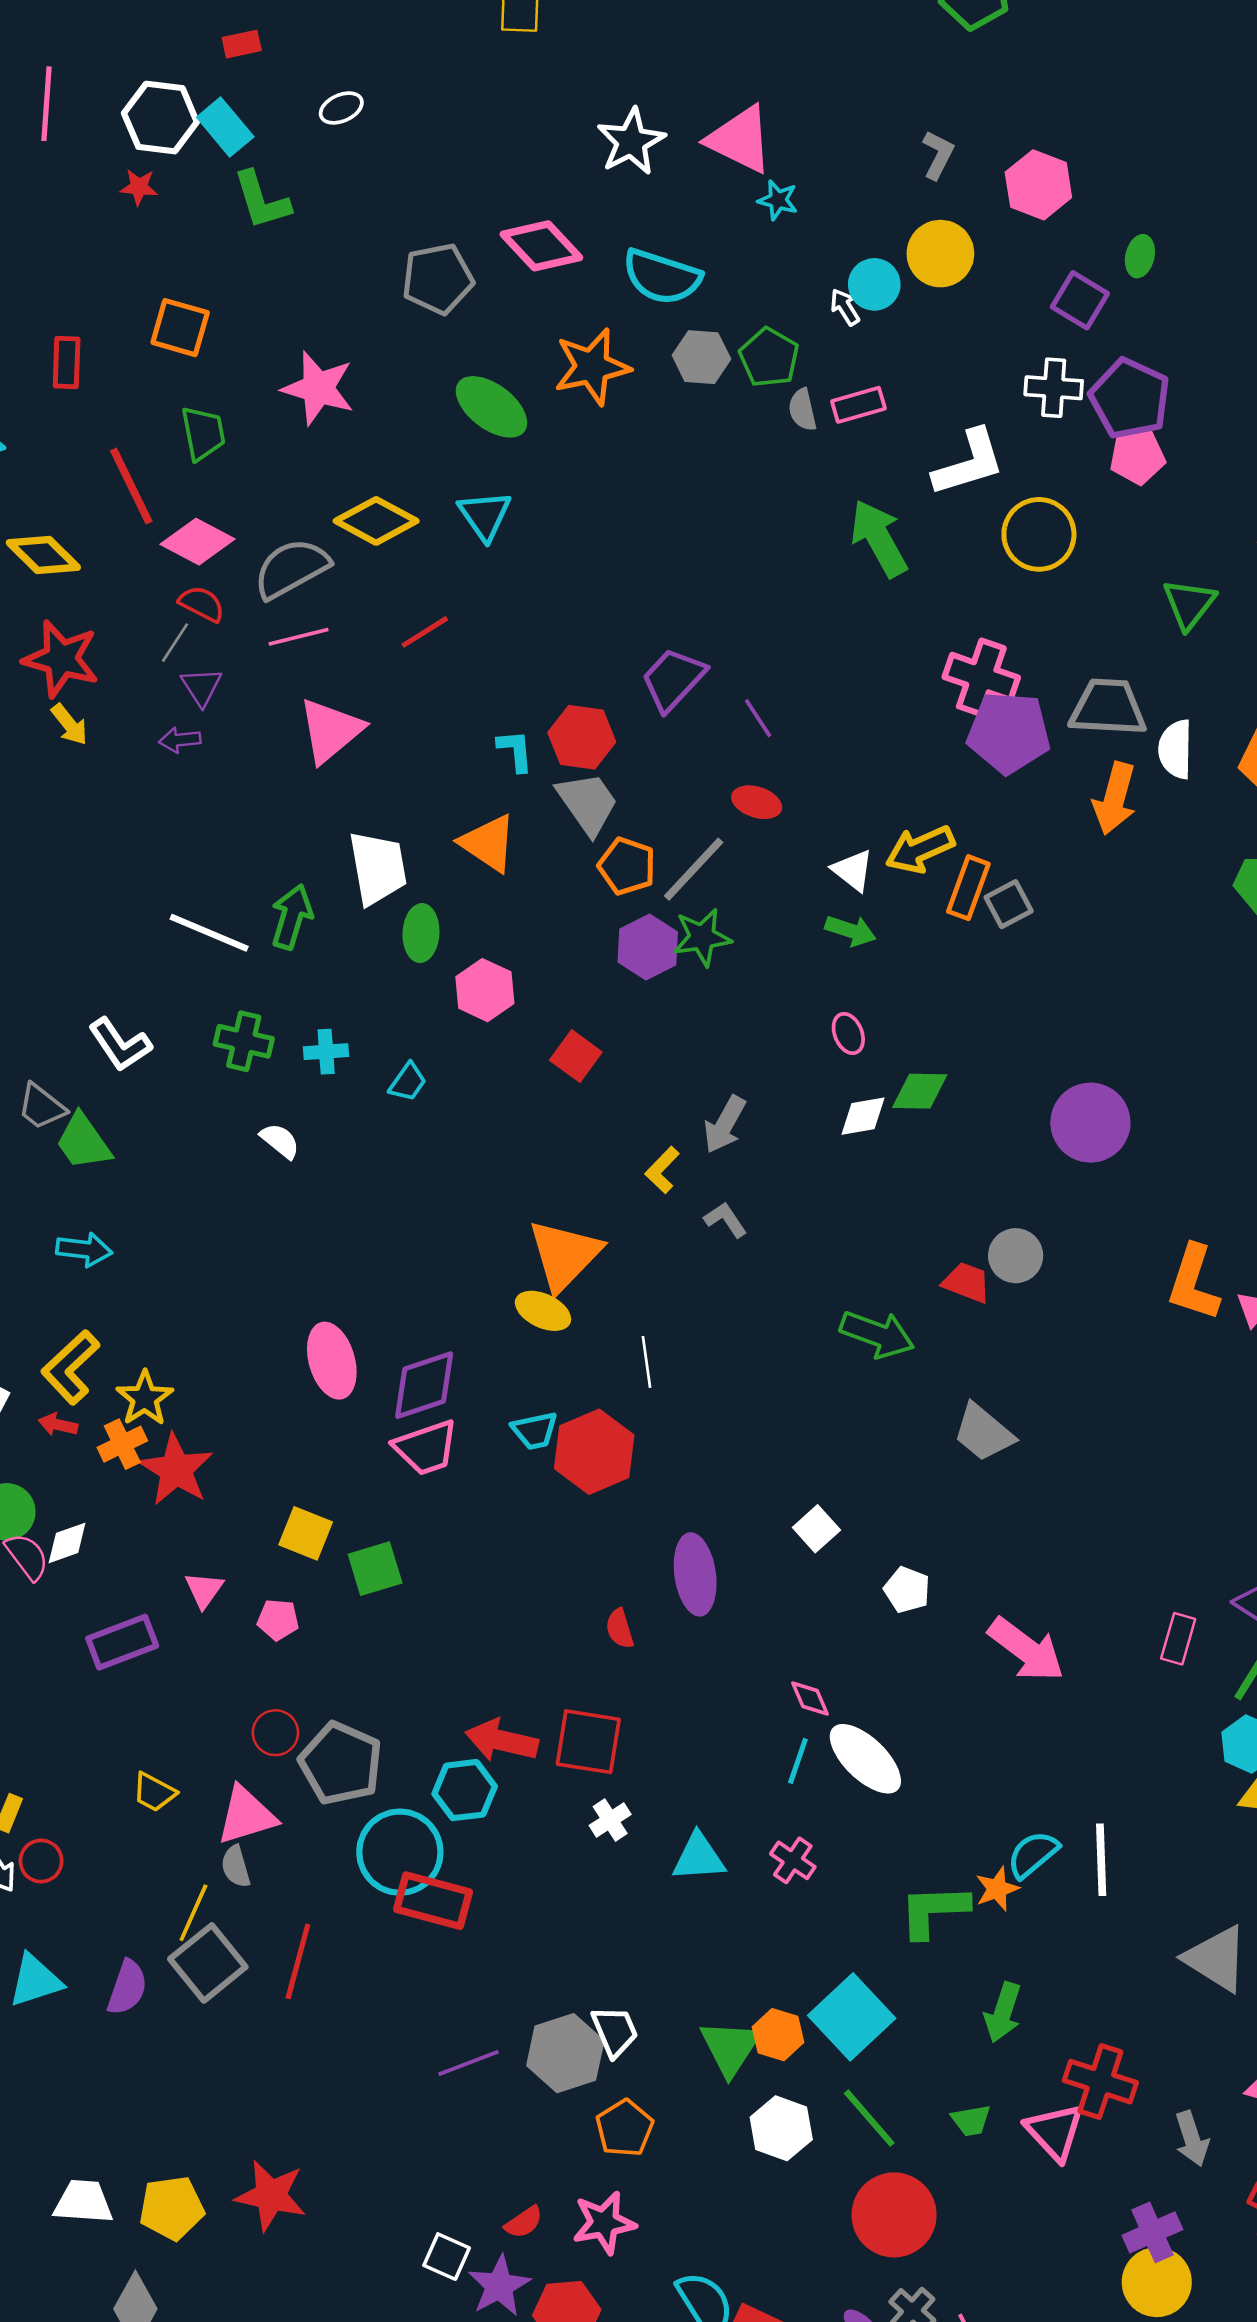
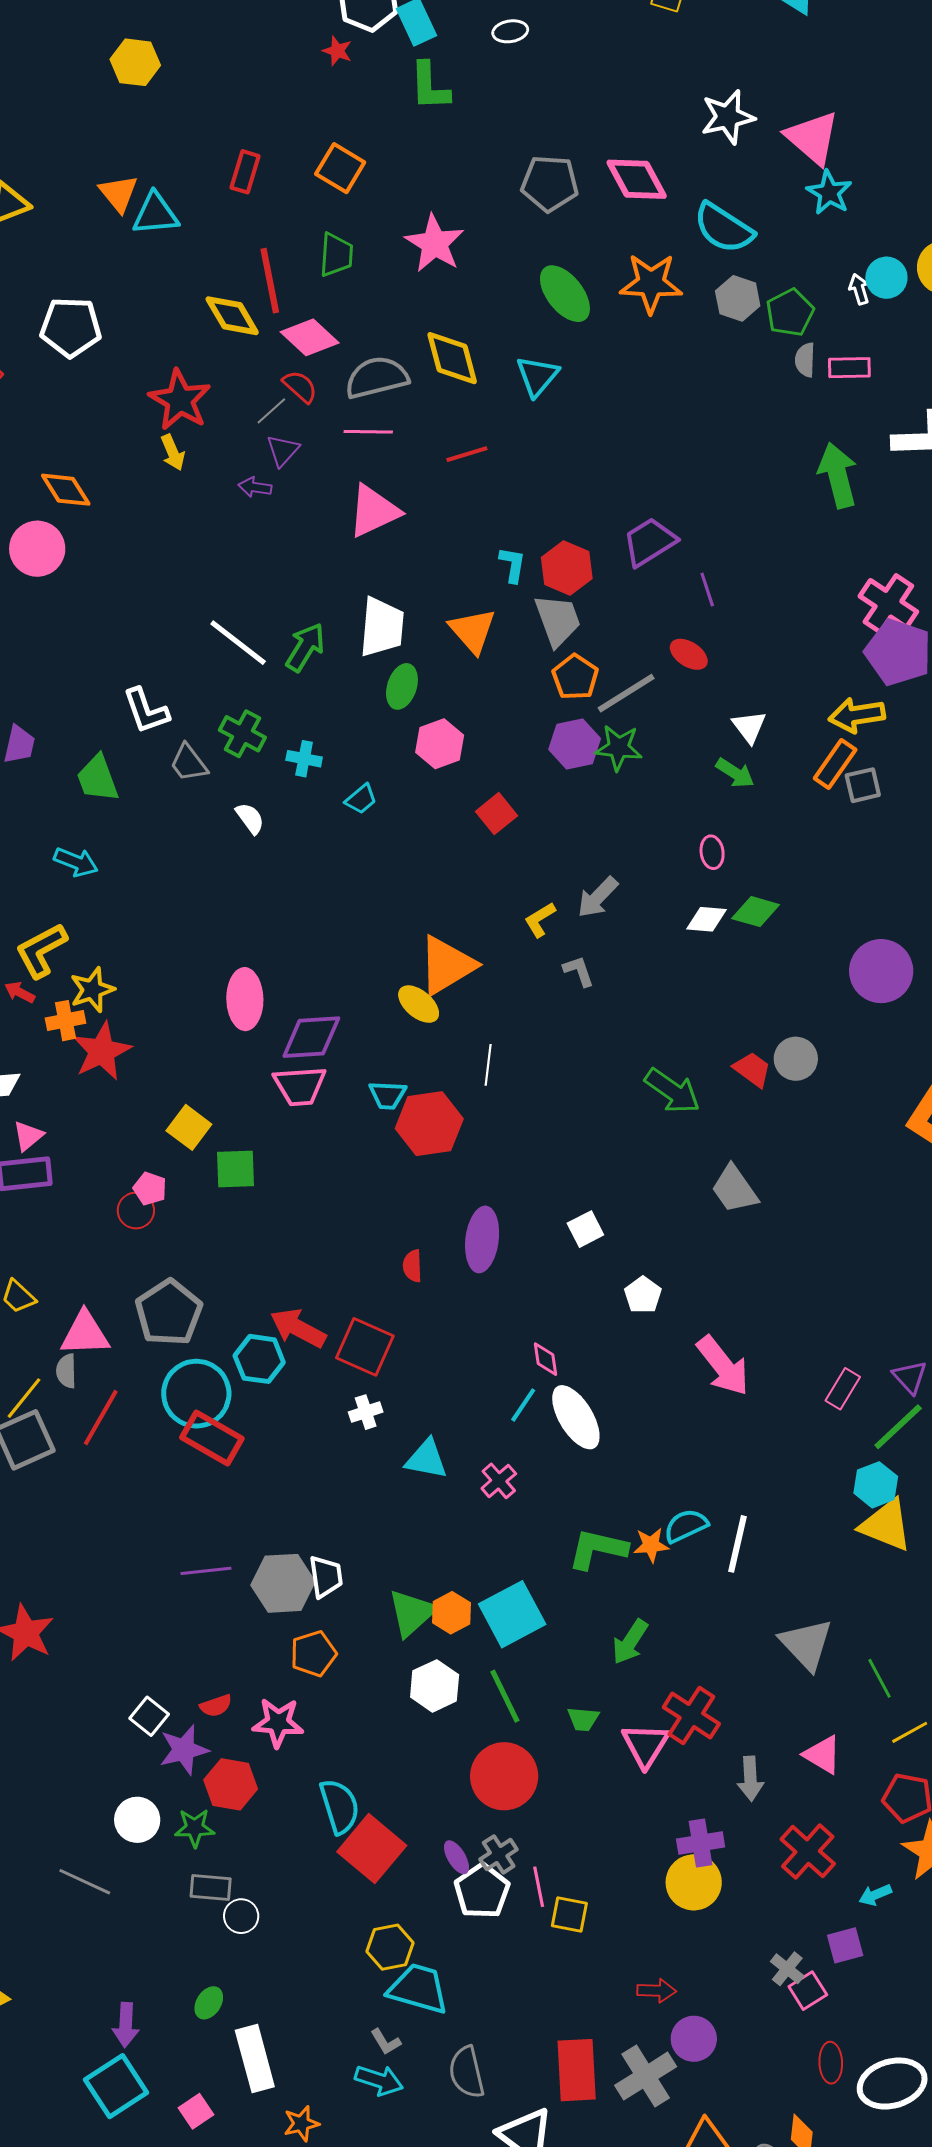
cyan star: (778, 200) -> (829, 193), size x1.4
yellow diamond: (376, 521) -> (452, 358), turned 32
yellow diamond: (43, 555) -> (232, 316), moved
yellow arrow: (920, 849) -> (857, 715), moved
gray trapezoid: (41, 1107) -> (189, 763), moved
pink triangle: (204, 1590) -> (28, 1136), moved
red circle: (275, 1733) -> (136, 1211), moved
red line: (298, 1961) -> (101, 1418), moved

